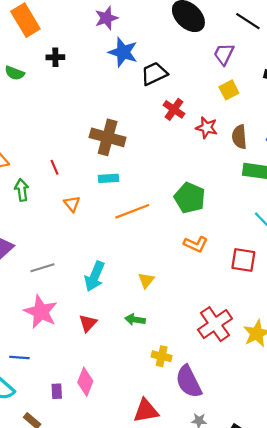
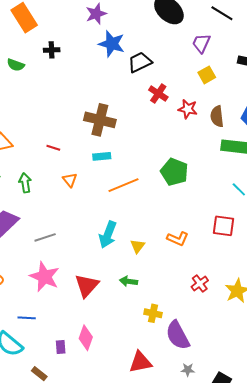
red line: (54, 167) -> (53, 148), turned -48
green arrow: (22, 190) -> (25, 183), moved
orange L-shape: (196, 244) -> (178, 239), moved
cyan arrow: (95, 276) -> (108, 235), moved
red triangle: (88, 323) -> (87, 286), size x1.5
red cross: (215, 324) -> (200, 284), size x0.6

